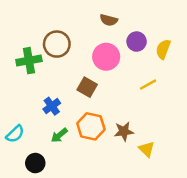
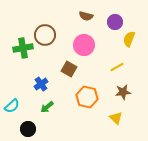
purple circle: (137, 42) -> (115, 22), moved
orange hexagon: (91, 126) -> (87, 97), moved
brown star: (124, 131) -> (123, 92), moved

